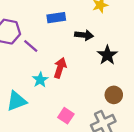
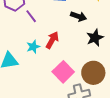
brown circle: (114, 95) -> (93, 73), size x1.5
pink square: (66, 116) -> (63, 72), moved, size x1.5

